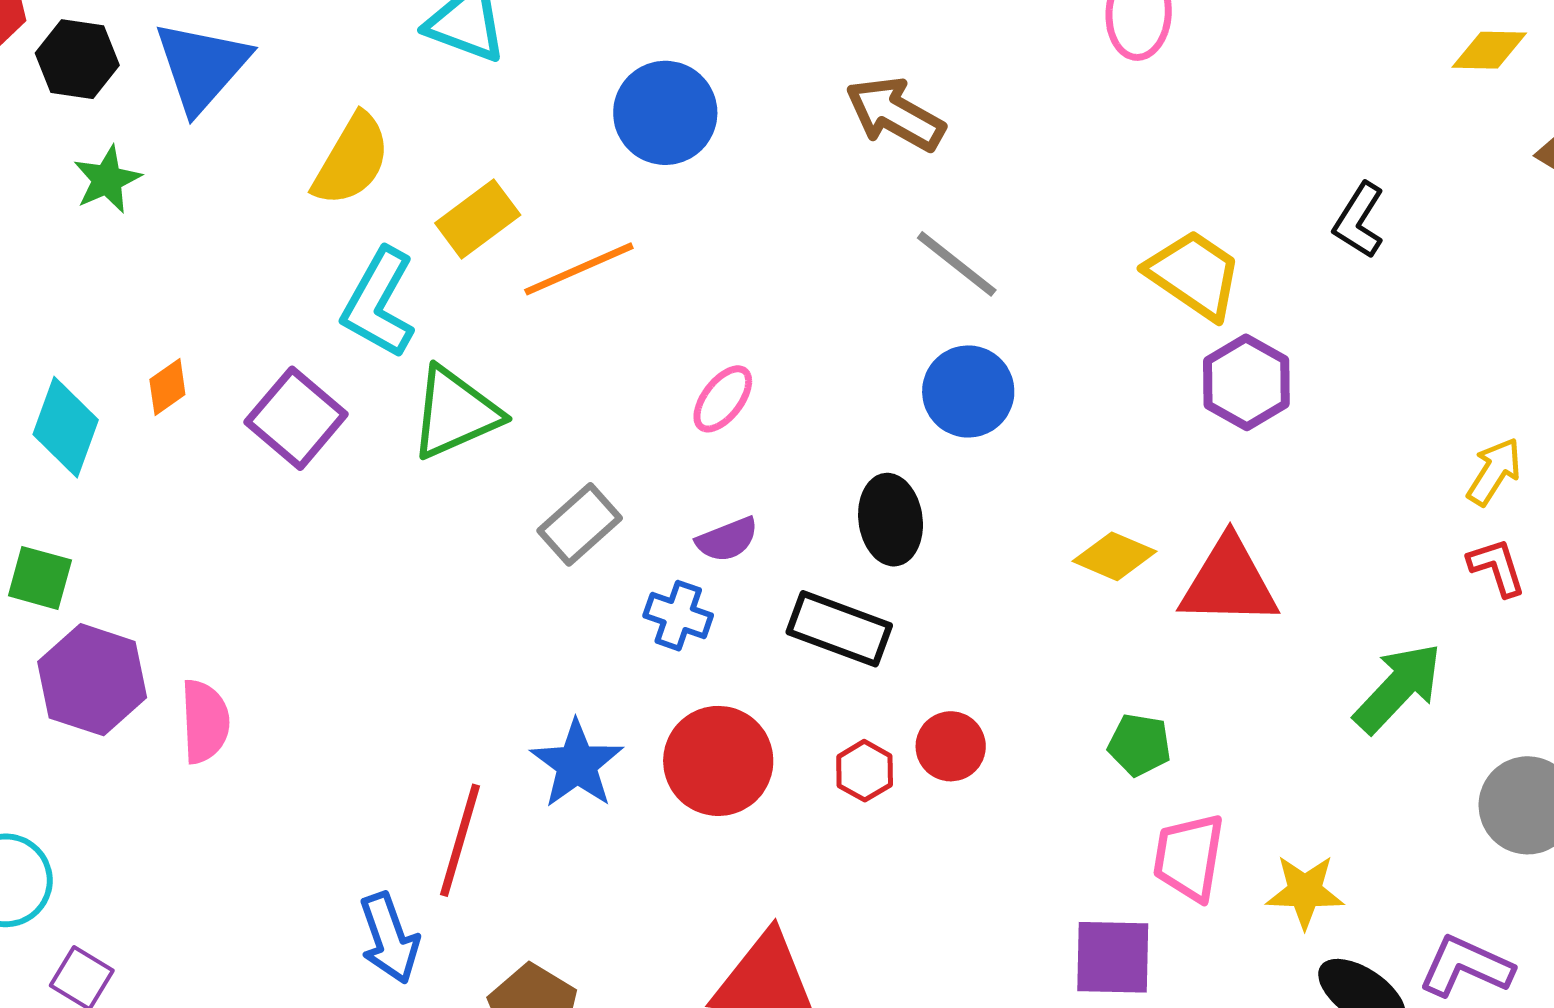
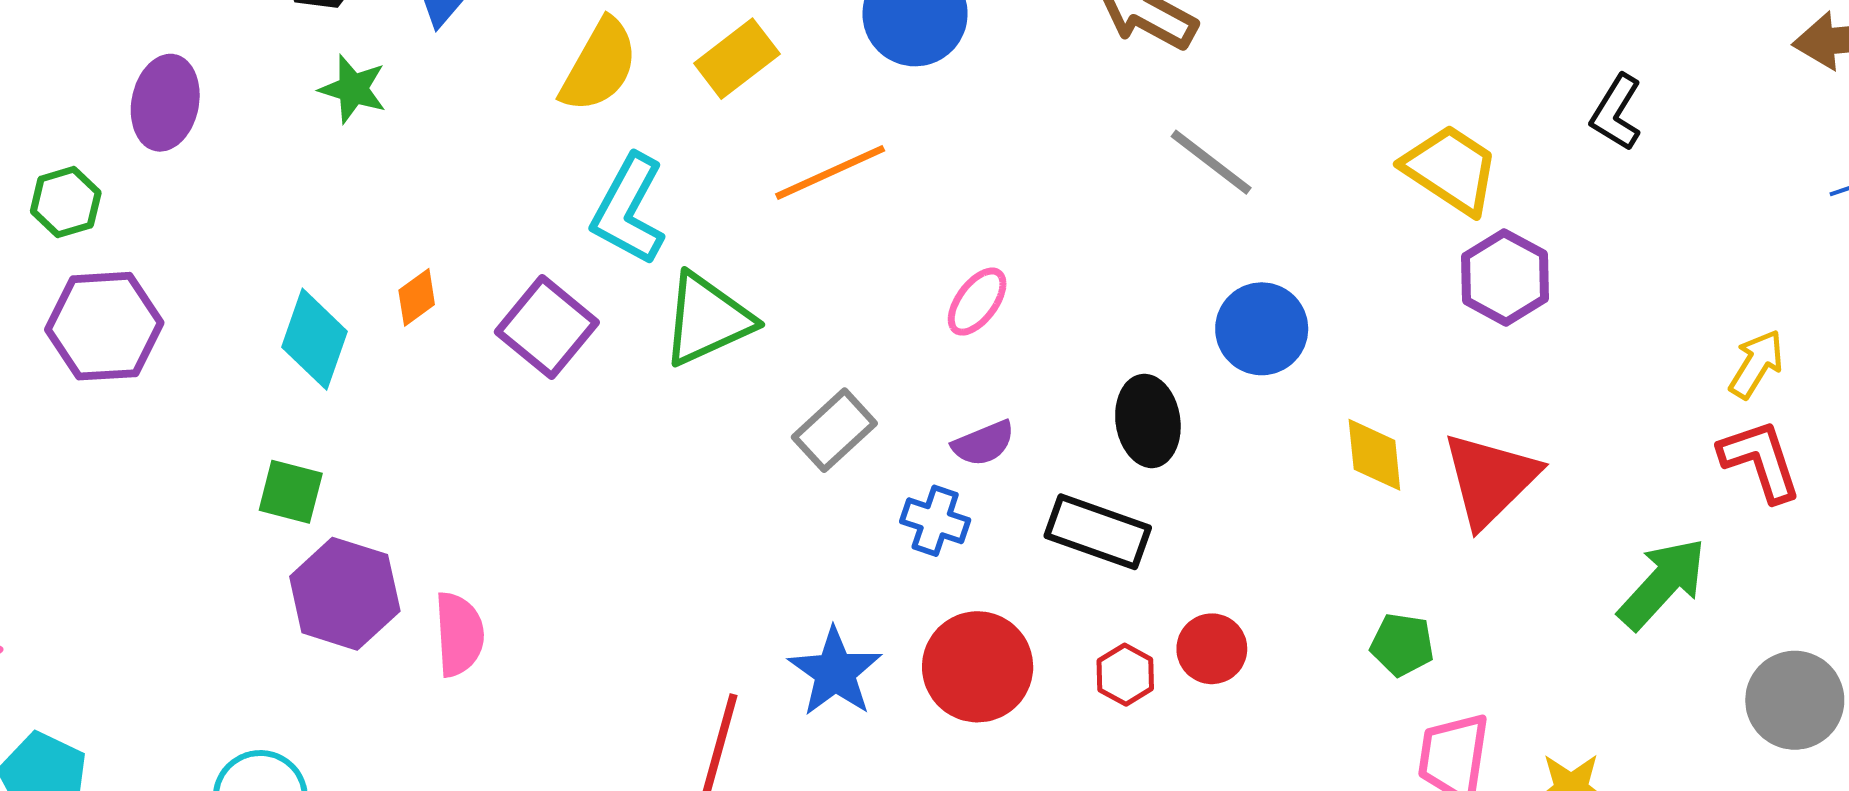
green star: (107, 180) -> (353, 89), turned -30
yellow rectangle: (478, 219) -> (737, 59), moved
blue circle: (968, 391) -> (1262, 329), moved
yellow diamond: (1115, 556) -> (1374, 455), turned 62
red L-shape: (1497, 567) -> (1760, 460), size x1.4
red triangle: (1229, 582) -> (1490, 479), turned -45

